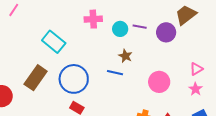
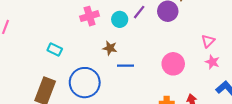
purple line: (140, 27) -> (139, 12), turned -48
cyan rectangle: (54, 42) -> (55, 49), size x0.6
brown star: (125, 56) -> (110, 48), moved

